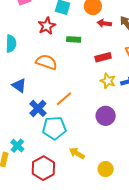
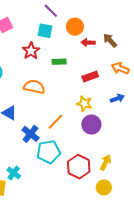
yellow star: (108, 81) -> (84, 104), moved
purple circle: (106, 116) -> (91, 125), moved
yellow arrow: (77, 153) -> (106, 162), moved, turned 91
red hexagon: (43, 168) -> (79, 167), moved

